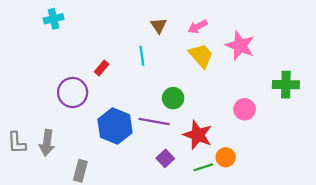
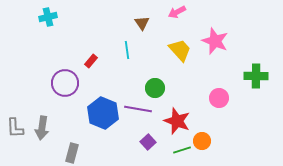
pink arrow: (198, 27) -> (177, 12), moved

